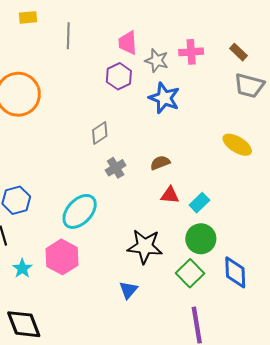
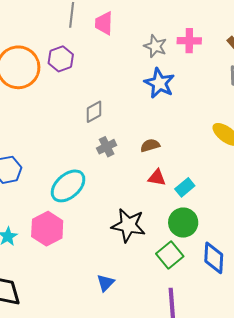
pink trapezoid: (128, 43) -> (104, 23), moved
purple hexagon: (119, 76) -> (61, 59), moved
blue triangle: (128, 290) -> (106, 283), moved

